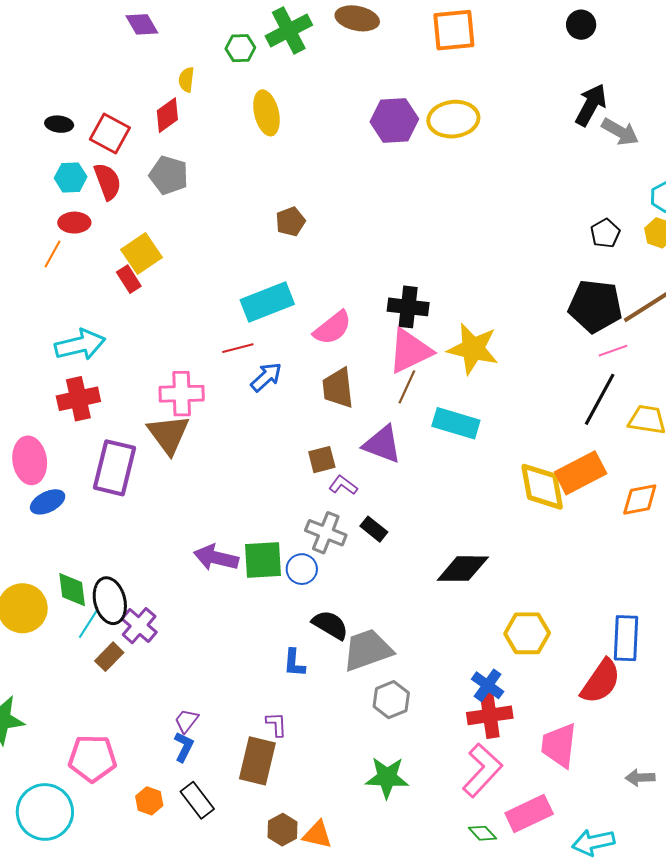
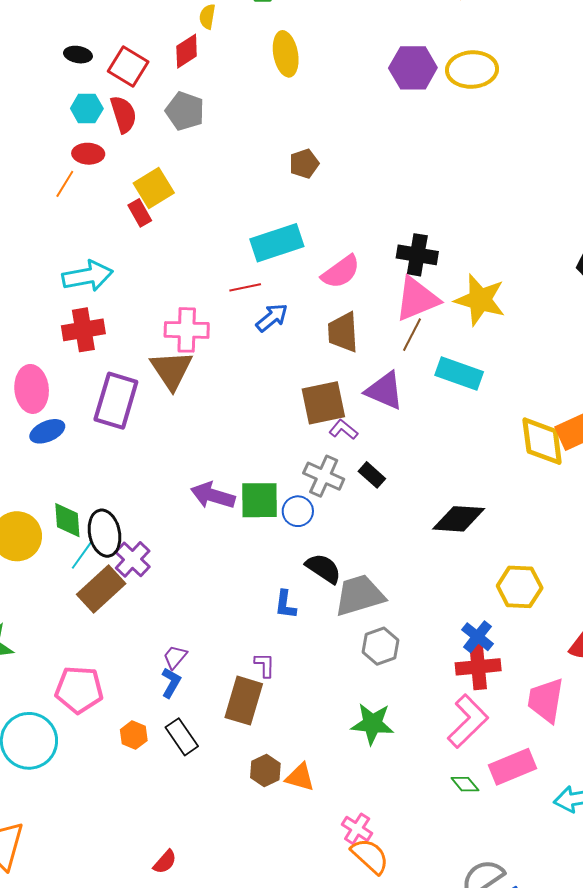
brown square: (322, 460) -> (323, 403), size x1.6
brown rectangle: (109, 657) -> (101, 589), size x1.6

